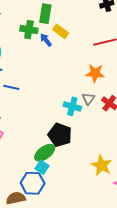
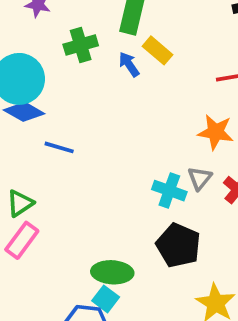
green cross: (29, 30) -> (81, 45), moved, turned -30
black pentagon: (60, 135) -> (178, 245), moved
green ellipse: (45, 153) -> (112, 272), turned 35

